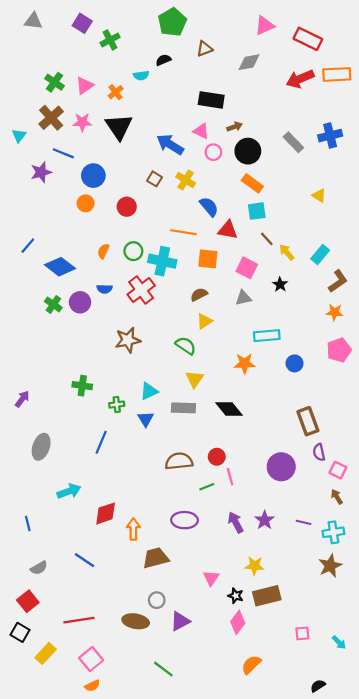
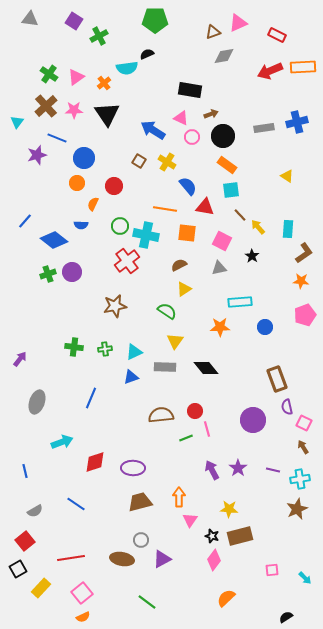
green pentagon: (172, 22) -> (155, 20), turned 30
red rectangle: (308, 39) -> (277, 35), size x0.7
brown triangle: (205, 49) -> (213, 32), moved
cyan semicircle: (141, 76) -> (127, 68), size x1.5
gray rectangle: (293, 142) -> (264, 128), turned -54
orange semicircle: (103, 251) -> (93, 204), moved
cyan rectangle: (320, 254) -> (288, 229), turned -36
blue semicircle: (104, 289) -> (81, 225), moved
green cross: (53, 304) -> (48, 274), turned 35
green cross: (117, 405) -> (105, 349), moved
blue triangle: (146, 419) -> (131, 377), turned 42
purple ellipse: (185, 520) -> (133, 468), moved
orange arrow: (133, 529) -> (179, 497), moved
black square: (20, 632) -> (18, 569), turned 30

